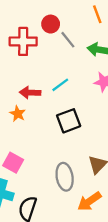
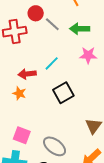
gray ellipse: (65, 177) -> (55, 146), moved, turned -35

